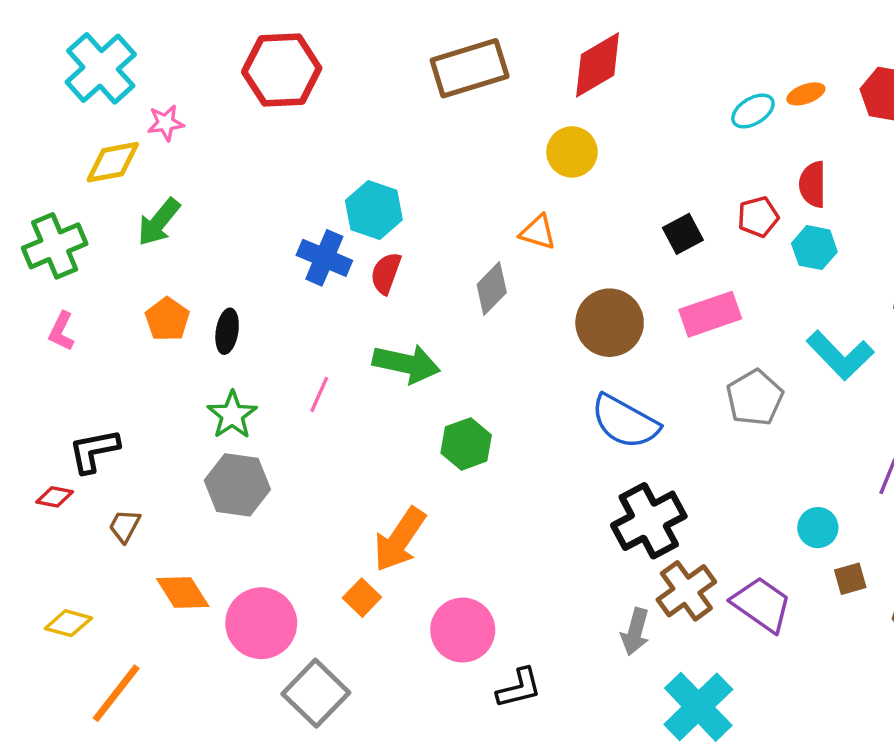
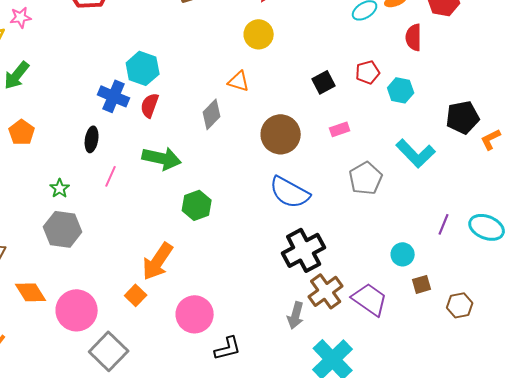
red semicircle: (813, 184) -> (414, 37), moved
pink rectangle: (710, 314) -> (340, 129), size x0.6
black ellipse: (227, 331) -> (92, 139), moved
green star: (232, 415) -> (60, 188), size x0.7

